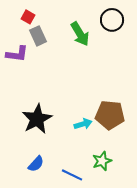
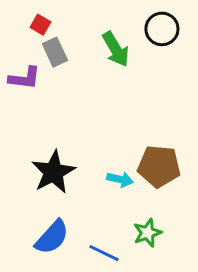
cyan arrow: (83, 124) -> (120, 179), turned 30
blue semicircle: (36, 164) -> (52, 237), size x1.5

